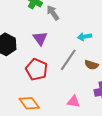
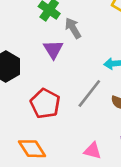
purple triangle: (40, 38) -> (53, 49), moved

